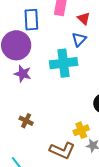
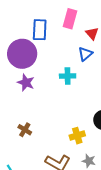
cyan cross: (64, 63) -> (68, 76), size x0.6
yellow cross: (81, 130) -> (77, 136), moved

